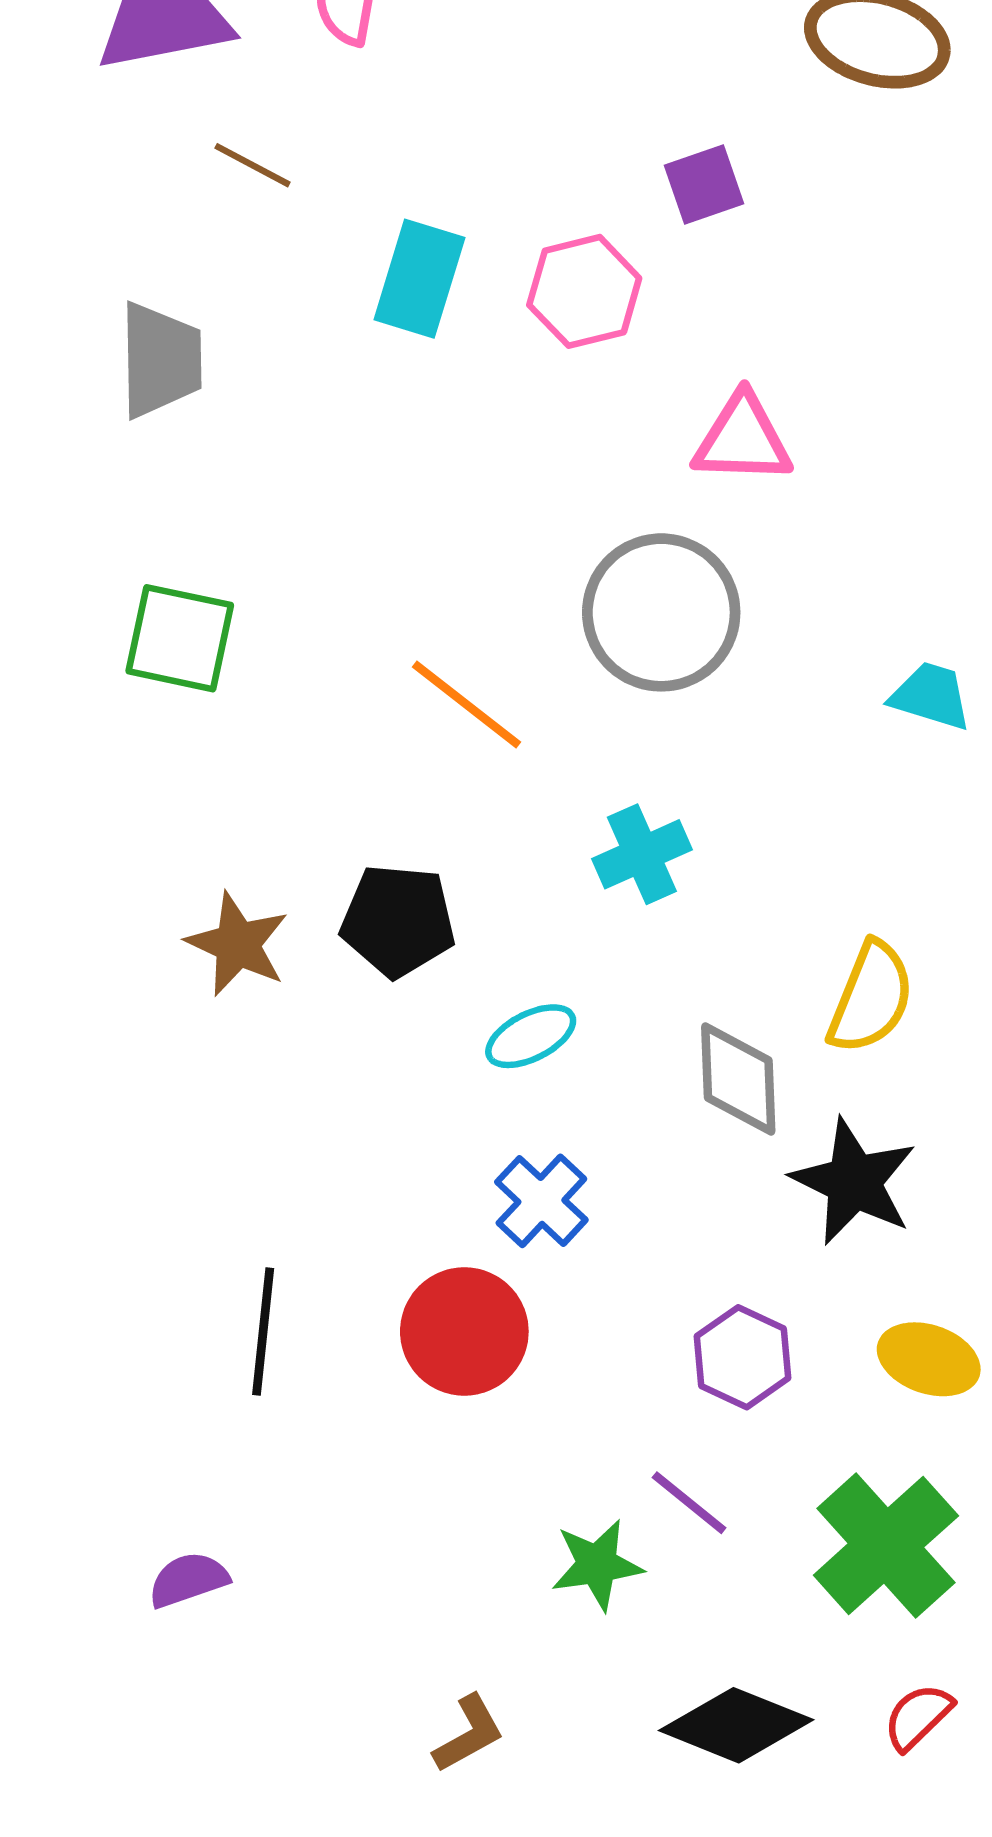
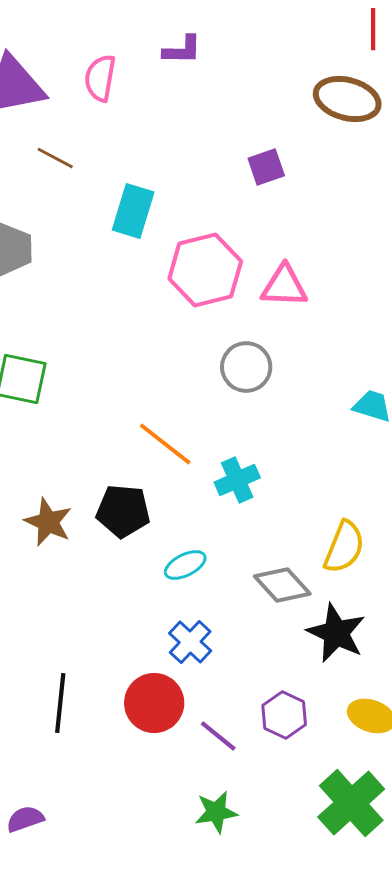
pink hexagon: (584, 291) -> (205, 270), moved, size x1.4
gray circle: (661, 612) -> (246, 367), size x0.7
orange line: (466, 704) -> (165, 444), moved
gray diamond: (738, 1079) -> (282, 585), turned -40
purple line: (689, 1503) -> (218, 736), moved

